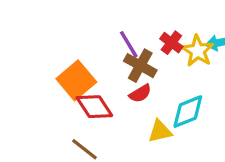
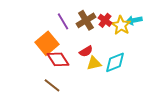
purple line: (129, 44) -> (63, 21), moved
brown cross: (140, 66) -> (86, 20), moved, turned 30
yellow triangle: (160, 131) -> (94, 63), moved

